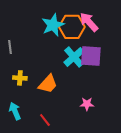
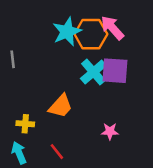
yellow cross: (20, 78) -> (25, 124), moved
cyan arrow: (15, 111) -> (19, 153), moved

